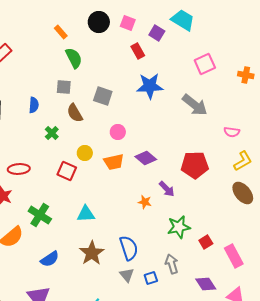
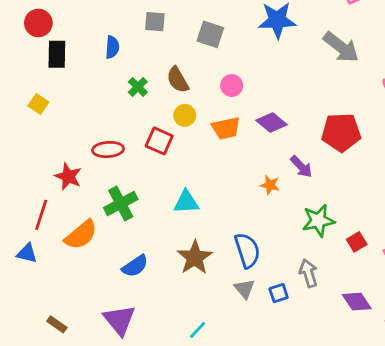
brown semicircle: (75, 113) -> (178, 80), moved
red ellipse: (19, 169) -> (108, 149), moved
green cross: (40, 215) -> (121, 203), turned 30

